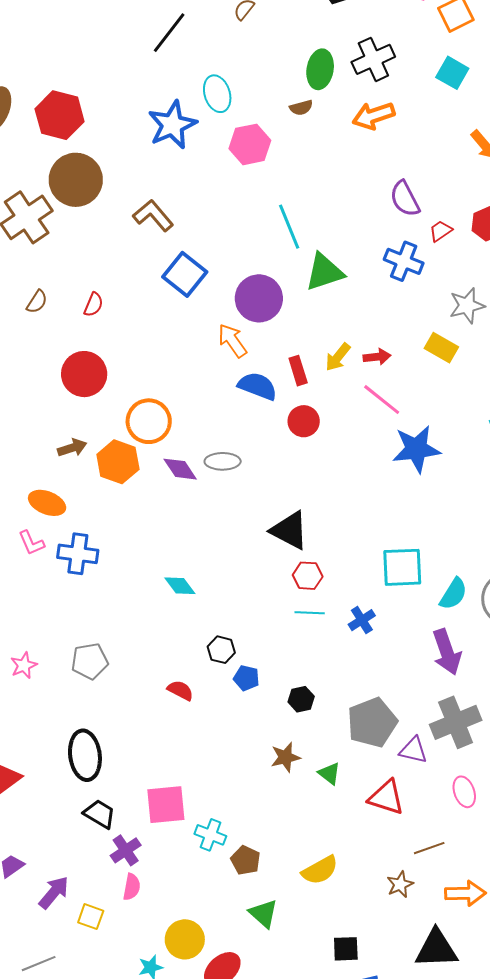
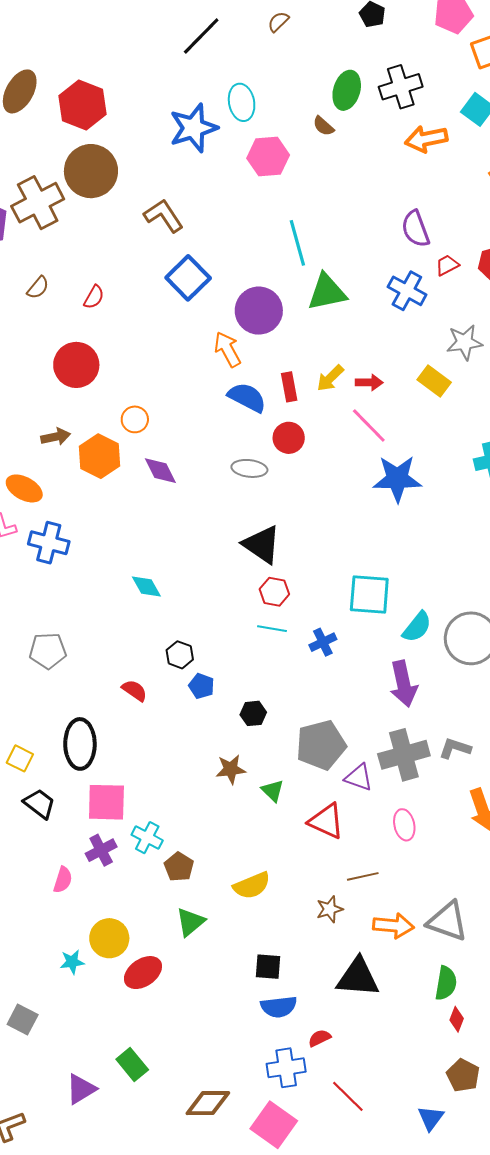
brown semicircle: (301, 108) -> (323, 126), turned 50
orange arrow: (374, 116) -> (426, 139), moved
orange circle: (149, 421) -> (135, 419), size x0.6
gray ellipse: (223, 461) -> (249, 468), moved
black ellipse: (85, 755) -> (80, 744), moved
purple cross: (126, 850) -> (101, 850), moved
green triangle: (263, 914) -> (190, 922), turned 32
yellow square: (91, 917) -> (20, 758), moved

